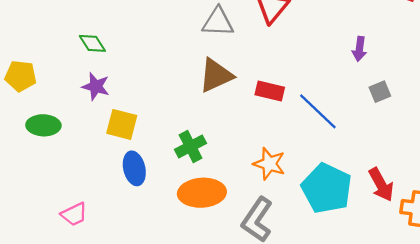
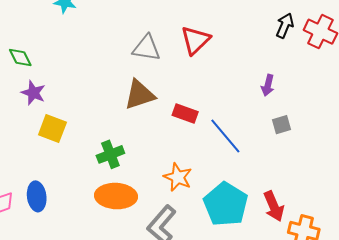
green diamond: (92, 43) -> (20, 58), moved
blue ellipse: (134, 168) -> (37, 196), moved

